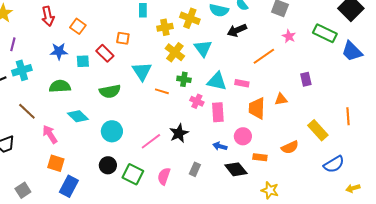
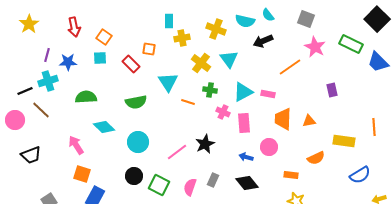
yellow cross: (165, 27) -> (182, 38), moved
pink star: (289, 36) -> (315, 47), size x1.5
purple line: (13, 44) -> (47, 55), moved
blue star: (59, 51) -> (68, 62), moved
cyan square: (83, 61) -> (100, 58), moved
cyan triangle: (217, 81) -> (243, 92), turned -40
orange triangle: (281, 99) -> (309, 121), moved
brown line: (27, 111) -> (41, 110), moved
yellow rectangle: (318, 130) -> (344, 141), turned -40
orange rectangle: (260, 157) -> (291, 175), moved
gray rectangle: (195, 169) -> (213, 180), moved
black diamond: (236, 169) -> (247, 183), moved

